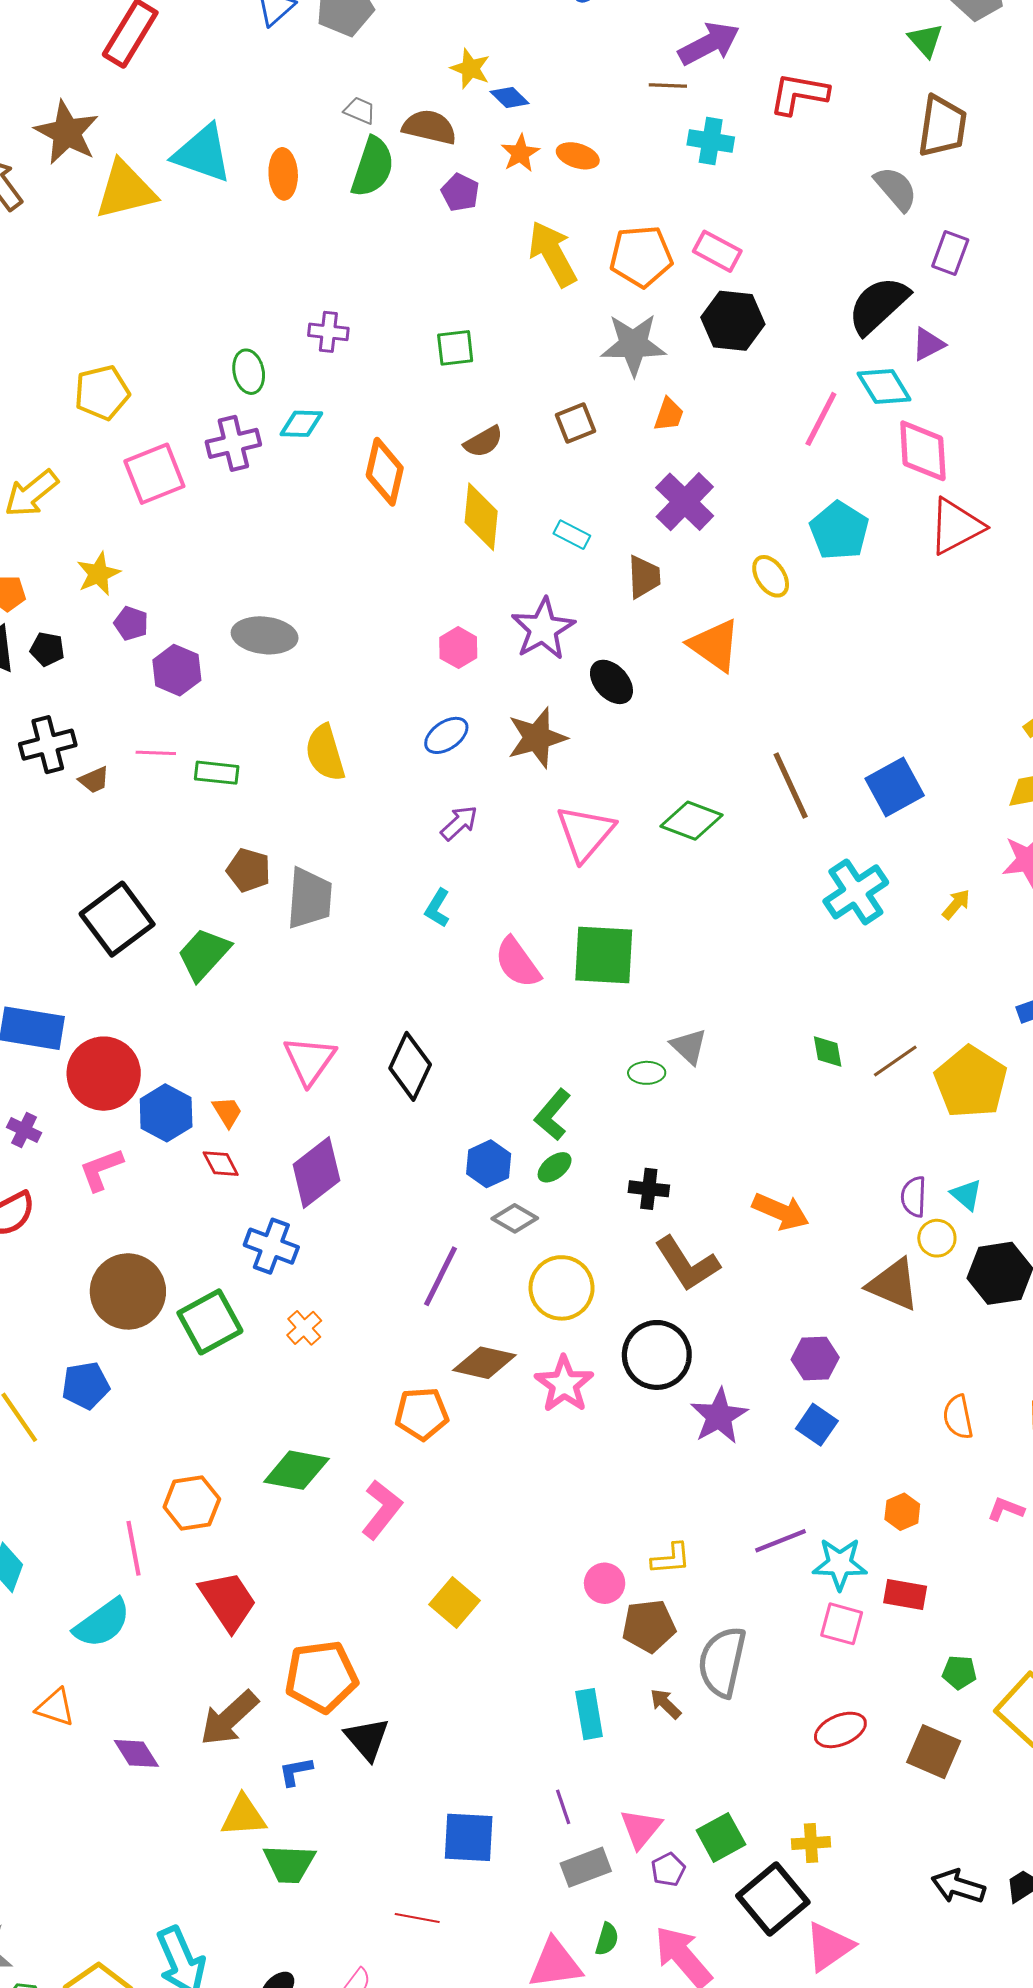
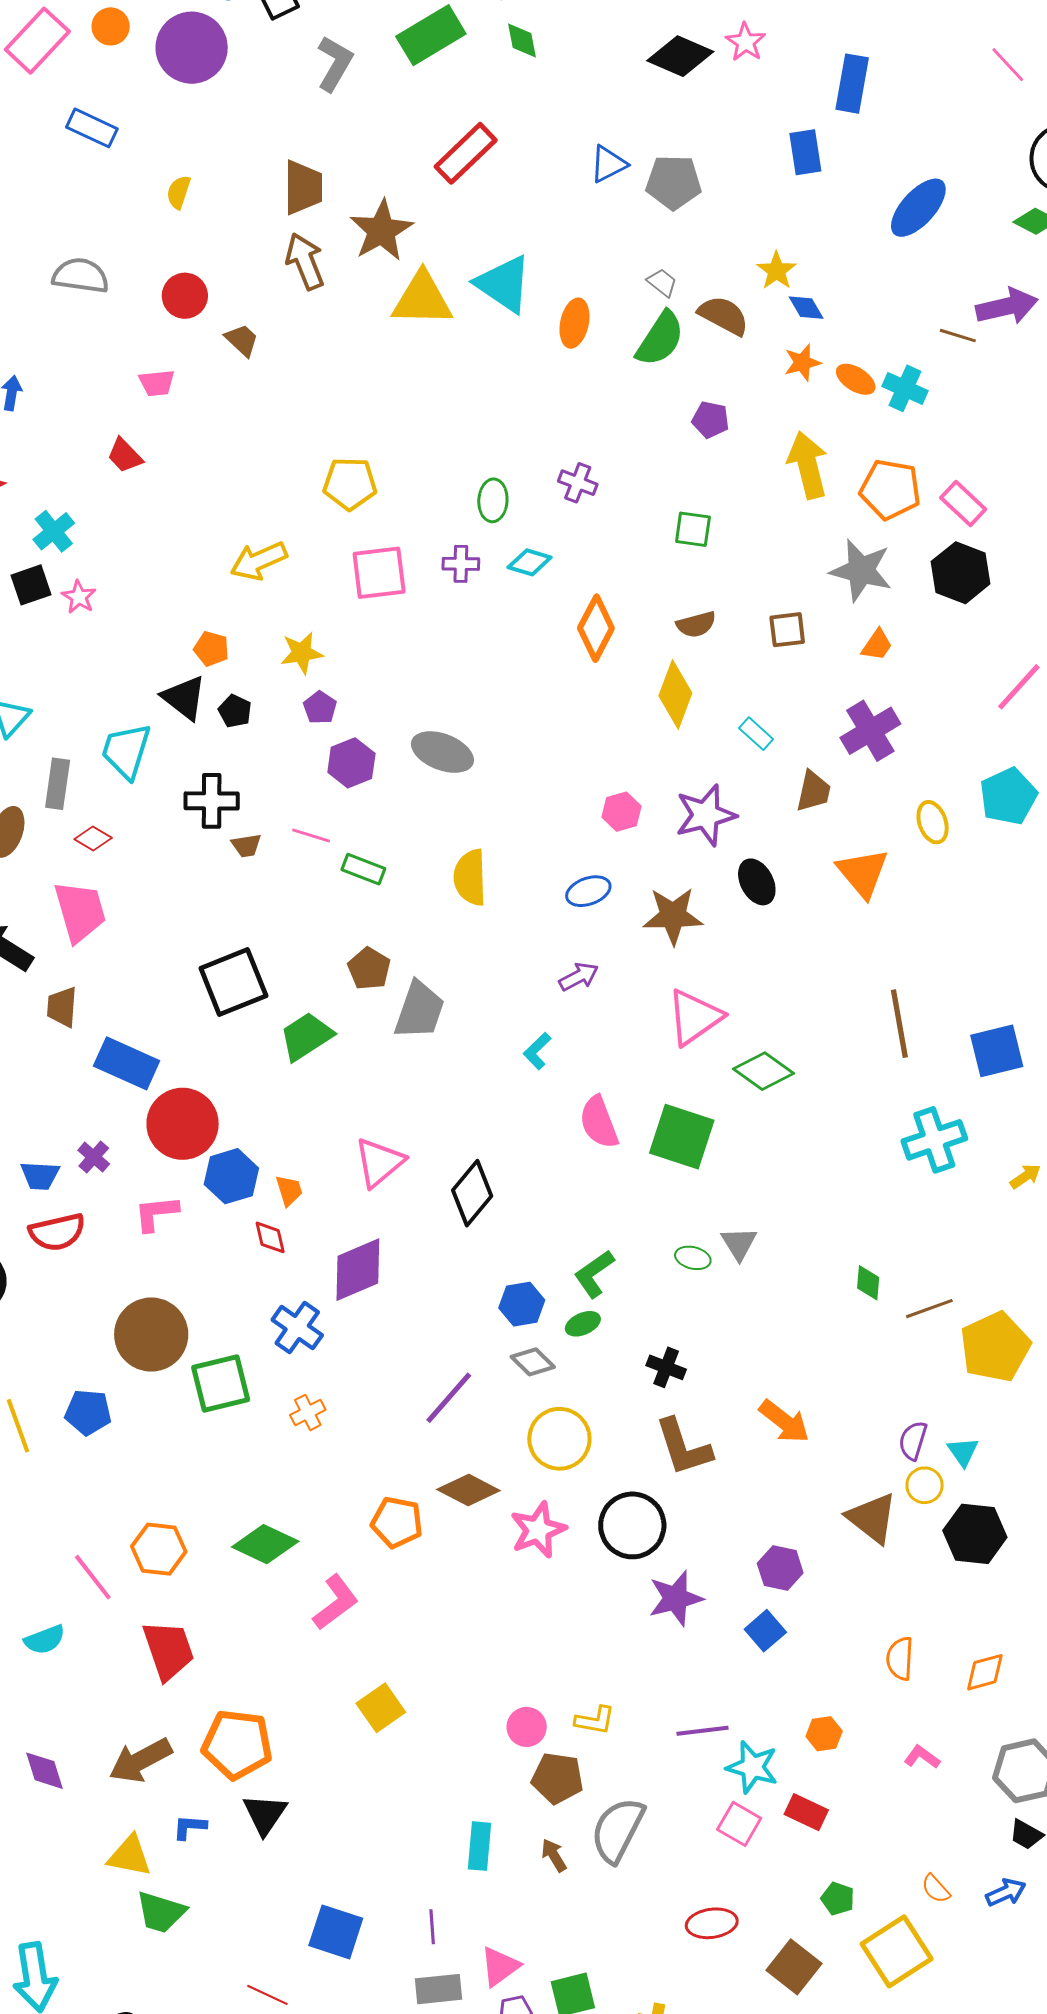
cyan cross: (711, 141) -> (905, 388), moved
purple pentagon: (460, 193) -> (711, 420), moved, turned -30
purple cross: (233, 443) -> (461, 564), size x0.7
green diamond: (691, 821) -> (763, 1071), moved
pink line: (134, 1548) -> (93, 1577), turned -42
cyan semicircle: (102, 1623) -> (45, 1640), size x0.7

